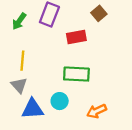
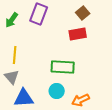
red rectangle: (76, 37) -> (78, 34), moved
cyan circle: (60, 101) -> (57, 91), moved

